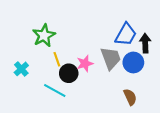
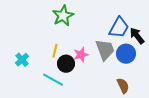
green star: (44, 36) -> (63, 16), moved
black arrow: (145, 43) -> (137, 36), turned -36
yellow line: (57, 59) -> (55, 51), turned 32

